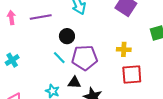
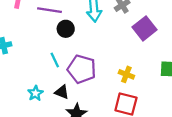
black circle: (67, 36) -> (66, 29), moved

